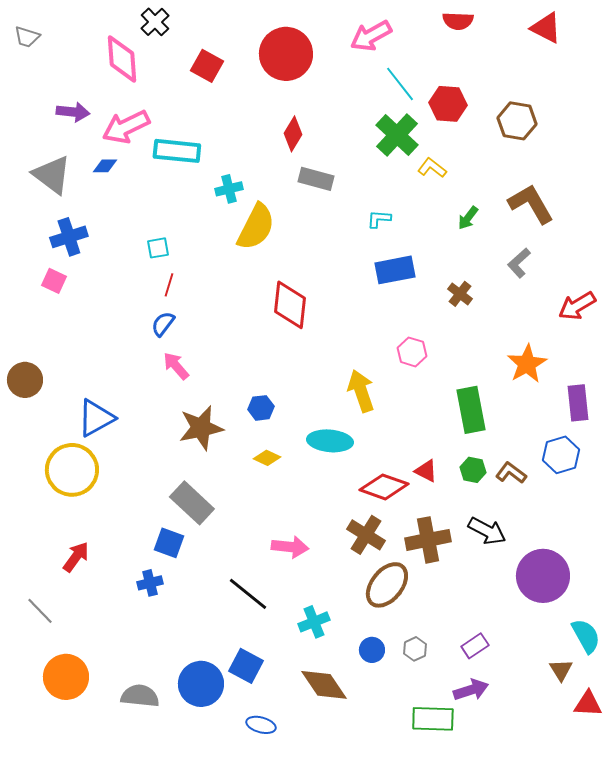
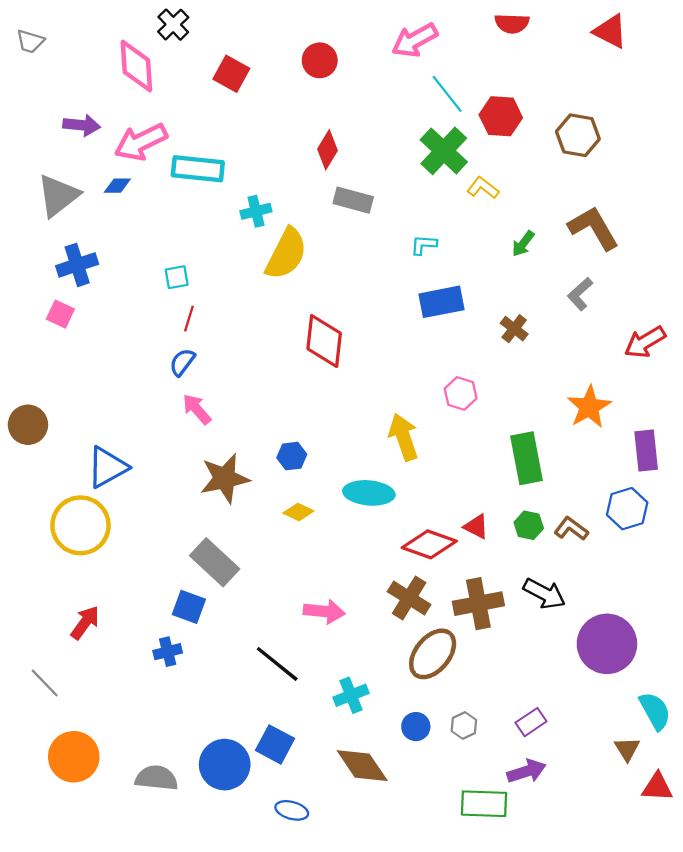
red circle: (286, 54) -> (320, 60), size x0.6
gray triangle: (52, 175) -> (58, 196), turned 45

